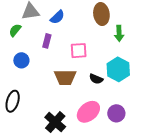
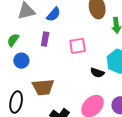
green semicircle: (15, 30) -> (13, 40), moved
brown trapezoid: (65, 77) -> (43, 87), moved

